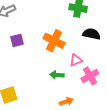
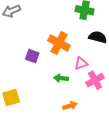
purple square: (17, 40) -> (32, 56), moved, turned 32

